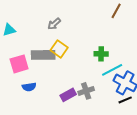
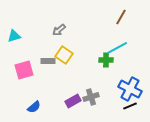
gray rectangle: (43, 55) -> (48, 61), size x0.6
cyan line: (112, 70) -> (117, 48), moved
blue semicircle: (29, 87) -> (34, 107), moved, turned -32

